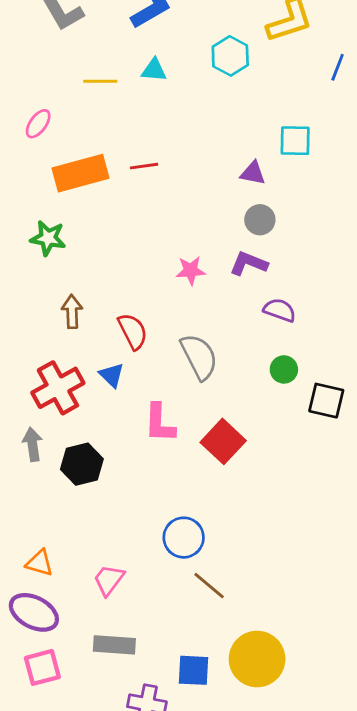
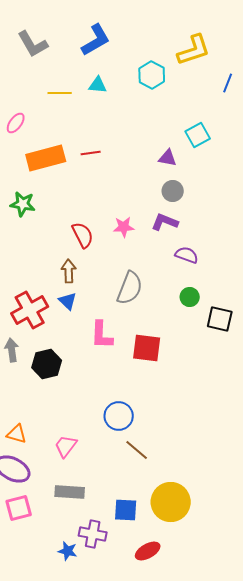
cyan square: (295, 141) -> (198, 135), turned -30
brown arrow: (72, 312) -> (69, 271), moved
red semicircle: (133, 331) -> (83, 235), moved
gray semicircle: (199, 357) -> (130, 288), turned 48
red square: (223, 441) -> (147, 348), turned -36

